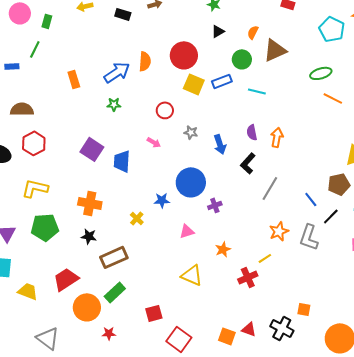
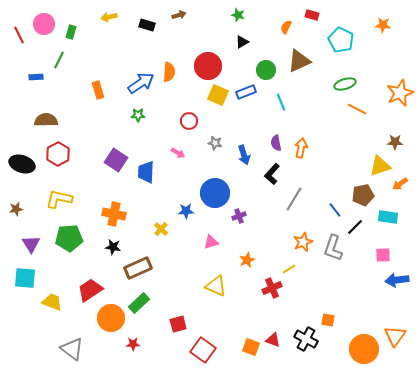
cyan pentagon: (332, 29) -> (341, 40), moved
orange semicircle: (253, 32) -> (286, 27), moved
cyan line: (257, 91) -> (281, 102), turned 54

